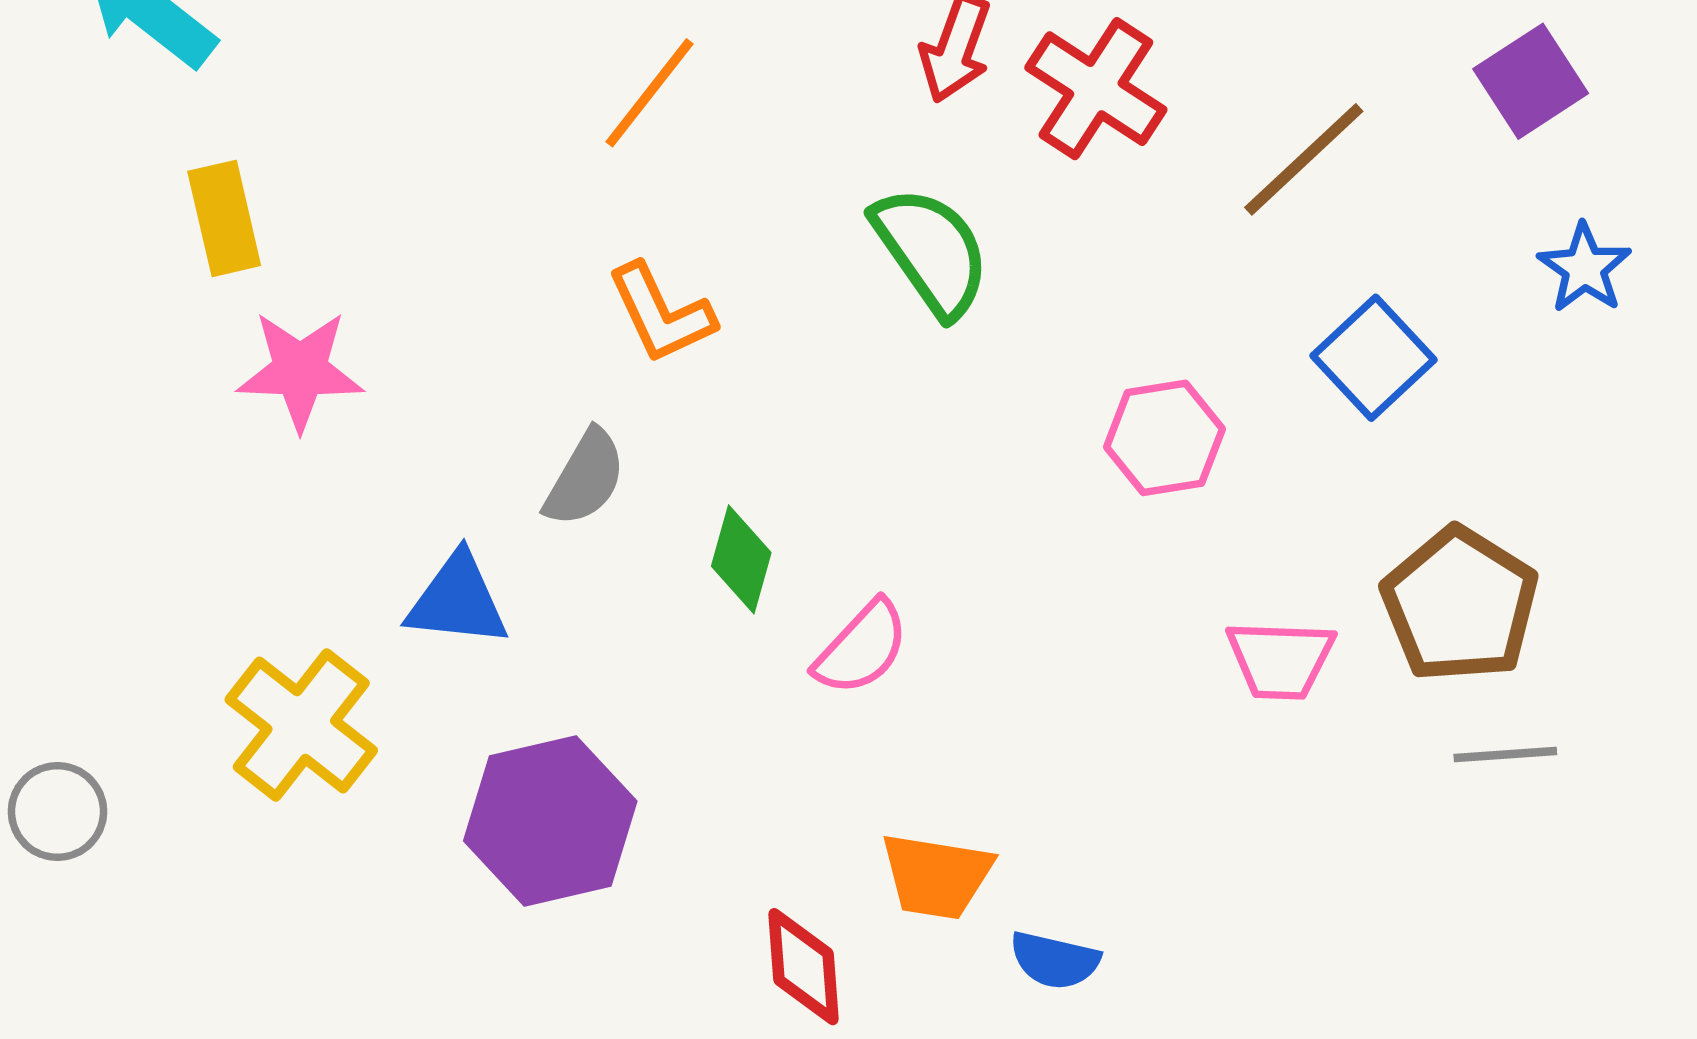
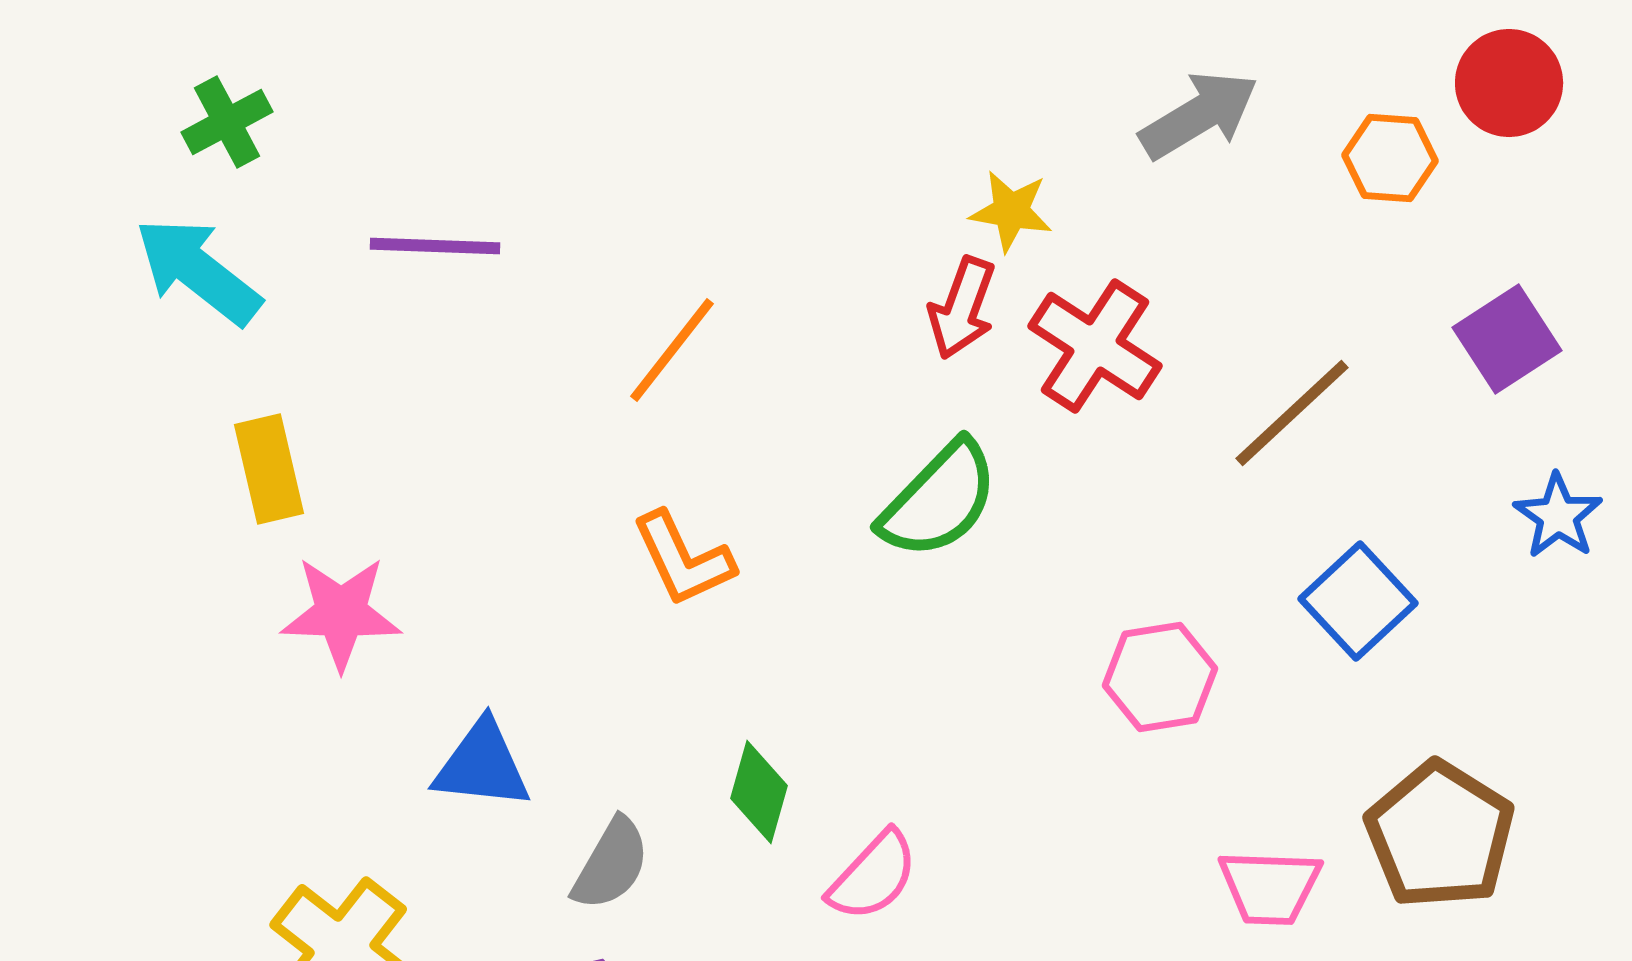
green semicircle: (931, 251) -> (939, 500), turned 79
gray semicircle: (585, 478) -> (611, 864), moved
blue triangle: (457, 600) -> (482, 765), moved

